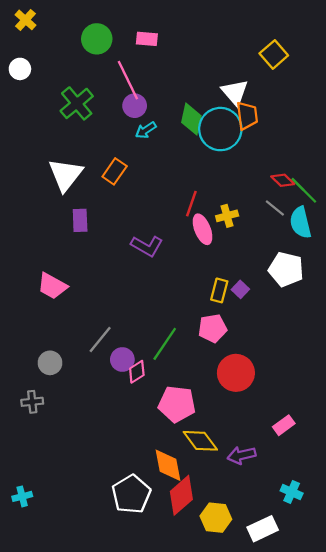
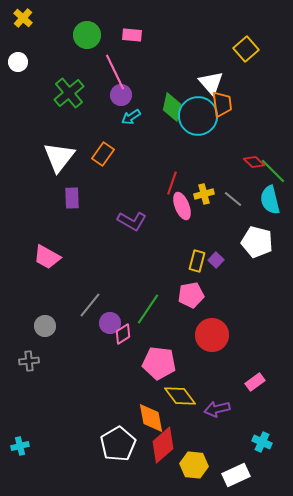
gray line: (275, 208) -> (233, 199), moved

